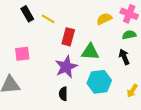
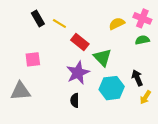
red rectangle: (68, 37) -> (80, 42), turned -66
green triangle: (90, 52) -> (102, 57), turned 42
black arrow: (124, 57) -> (137, 78), moved

